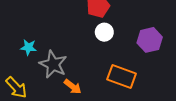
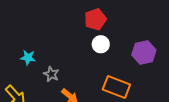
gray star: (53, 64) -> (51, 74), size x0.6

